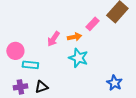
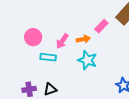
pink circle: (15, 51) -> (33, 37), moved
cyan rectangle: (30, 65) -> (48, 57), moved

